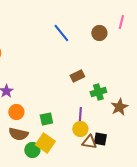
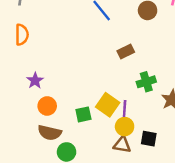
brown rectangle: (77, 76) -> (126, 52), moved
brown triangle: (89, 142) -> (122, 145), moved
yellow square: (45, 143) -> (108, 105), moved

